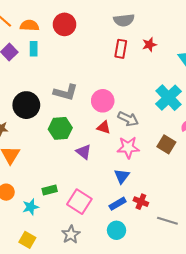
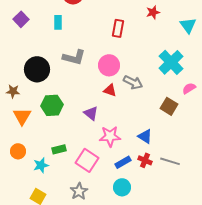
cyan rectangle: (34, 49) -> (58, 22), moved
red rectangle: (121, 49) -> (118, 28), moved
green hexagon: (60, 128) -> (52, 105), moved
pink star: (128, 148) -> (110, 136), moved
blue triangle: (122, 176) -> (145, 136), moved, turned -35
gray line: (167, 221) -> (170, 161), moved

